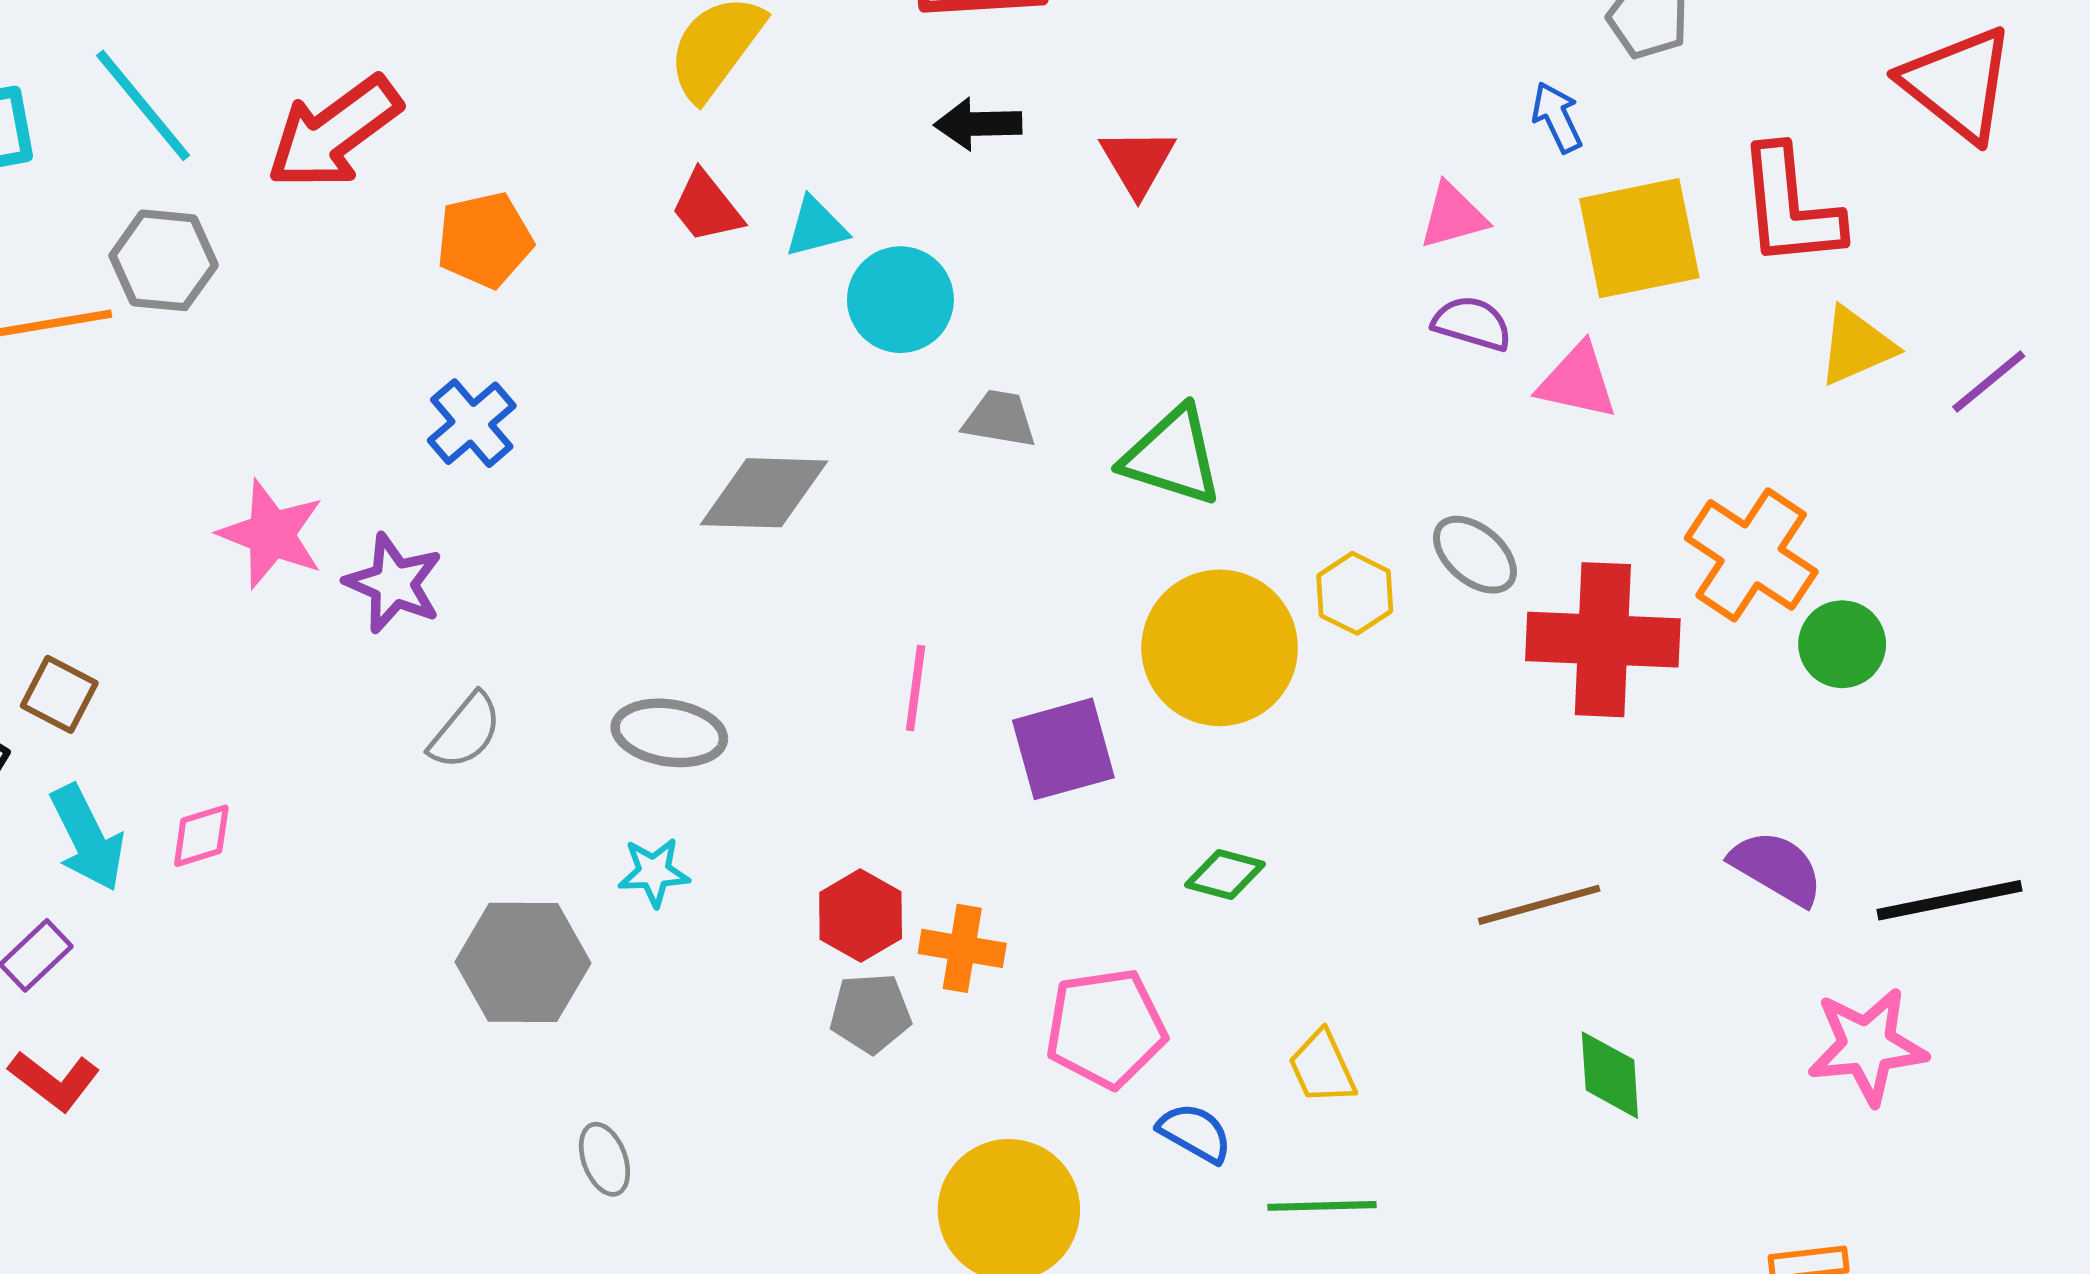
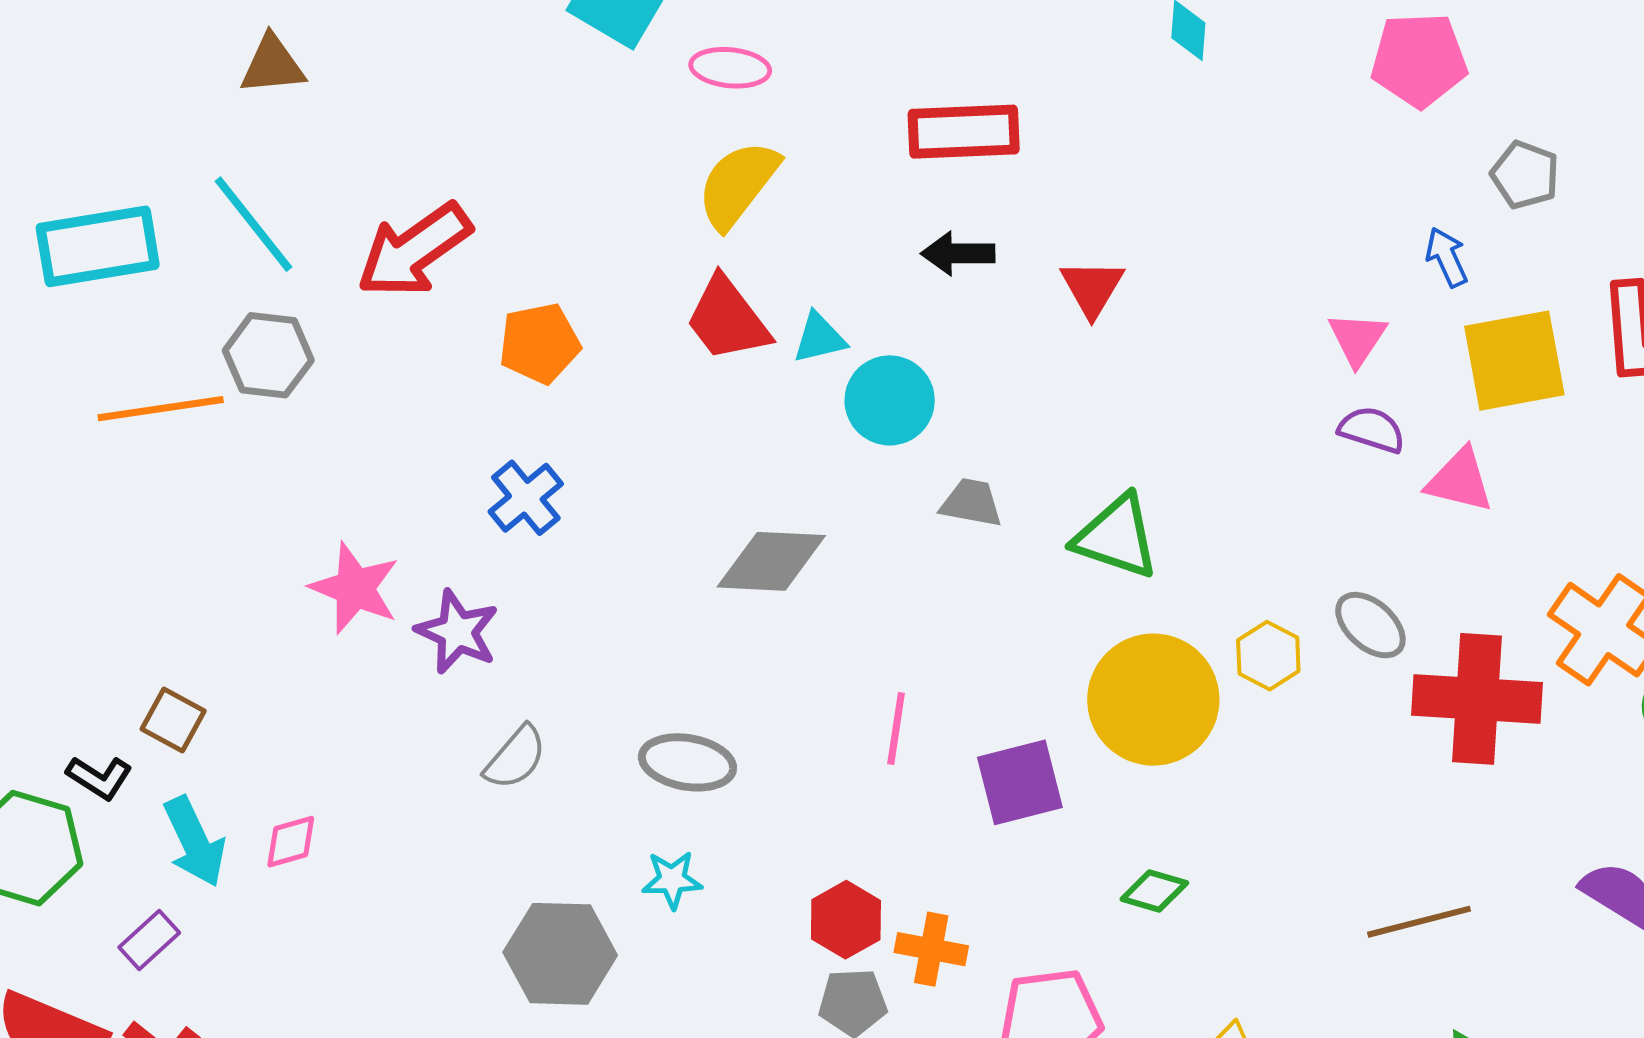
red trapezoid: (707, 207) -> (727, 319), size x1.4
pink triangle: (1453, 216) -> (1357, 339), turned -42

